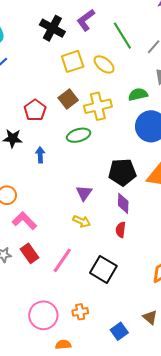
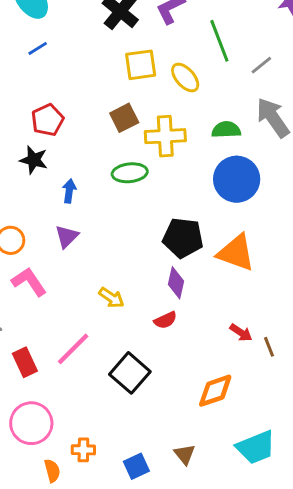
red pentagon: (35, 110) -> (48, 120), moved
purple triangle: (84, 193) -> (67, 236), moved
red semicircle: (121, 230) -> (165, 320), turned -133
red rectangle: (29, 253) -> (25, 362), moved
orange cross: (80, 312) -> (83, 450), moved
orange semicircle: (63, 345) -> (52, 471), turned 70

